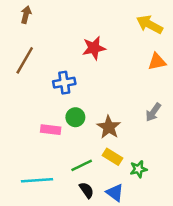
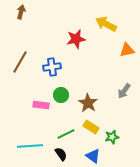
yellow arrow: (150, 24) -> (106, 24), moved
brown line: (25, 60) -> (20, 62), moved
black semicircle: (86, 190) -> (61, 154), moved

